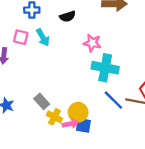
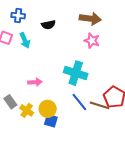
pink star: (92, 43) -> (92, 41), moved
gray rectangle: (42, 101) -> (10, 102), moved
pink arrow: (70, 124) -> (35, 82), moved

